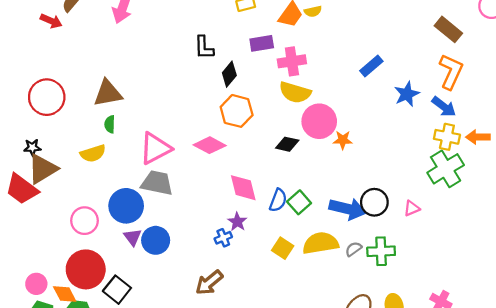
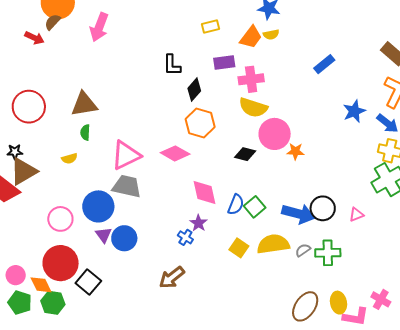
blue rectangle: (371, 66) -> (324, 64), moved
yellow semicircle: (93, 153) -> (69, 158), size x0.7
blue cross: (223, 238) -> (185, 237), turned -35

